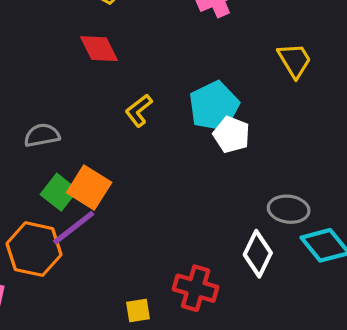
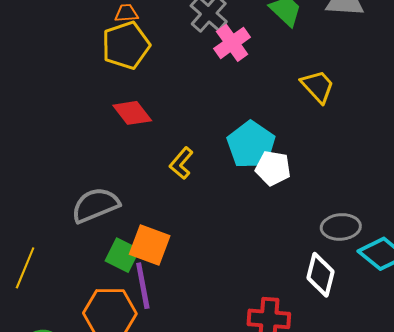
gray semicircle: (42, 135) -> (95, 205), size x1.4
purple line: (74, 228) -> (143, 286), turned -51

